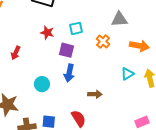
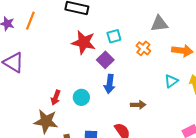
red star: (47, 33) -> (84, 42), size x1.6
purple square: (67, 50) -> (105, 60), turned 35
red arrow: (16, 53) -> (56, 98), moved

